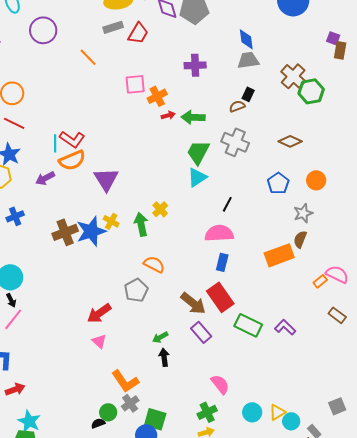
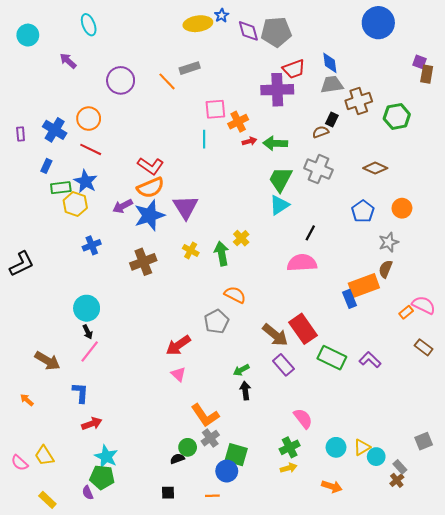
gray rectangle: (113, 27) -> (190, 68), moved
purple circle: (43, 30) -> (121, 80), moved
red trapezoid: (138, 33) -> (294, 69), moved, turned 40
purple cross: (195, 65) -> (277, 90), size x1.4
brown cross: (293, 76) -> (359, 101), moved, turned 30
cyan line: (55, 143) -> (204, 139), moved
blue star: (91, 231) -> (149, 215), moved
blue rectangle: (222, 262) -> (349, 299), moved, turned -36

